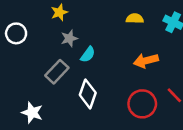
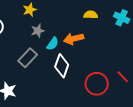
orange arrow: (146, 61) -> (74, 39), moved
white diamond: (88, 94) -> (62, 66), moved

